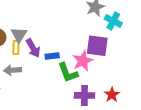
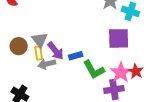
pink star: (83, 61) -> (121, 72), moved
gray arrow: (12, 70) -> (47, 64), moved
red star: (112, 95) -> (136, 71), moved

